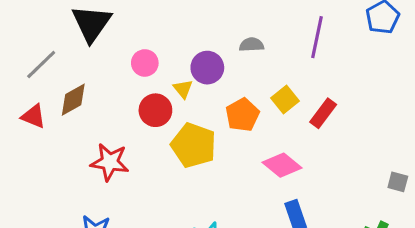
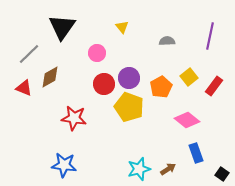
purple circle: (207, 68) -> (129, 78), moved
yellow triangle: (183, 89) -> (122, 27), moved

